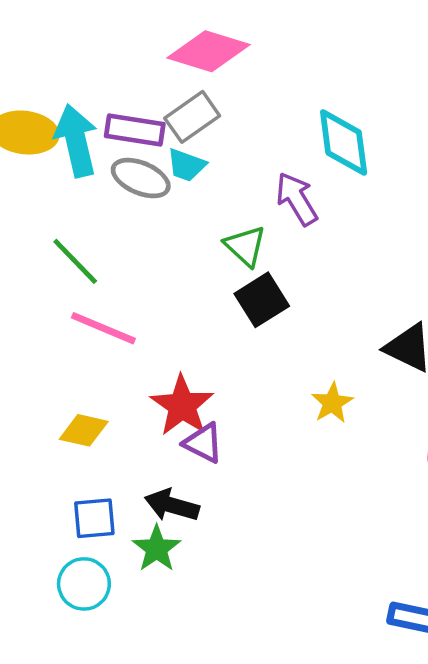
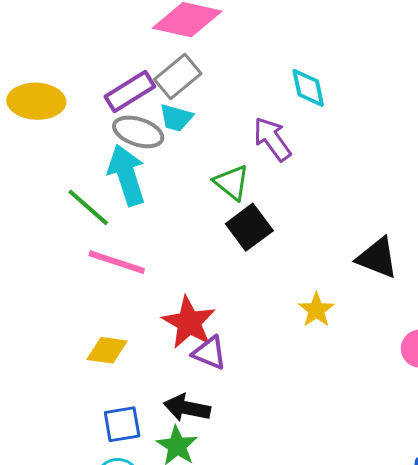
purple rectangle: (135, 130) -> (130, 91), turned -36
cyan arrow: (76, 141) -> (127, 175), moved
cyan diamond: (344, 142) -> (308, 88), size x0.7

